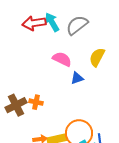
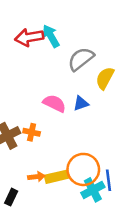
gray semicircle: (77, 25) -> (81, 59), moved
pink semicircle: (62, 59) -> (54, 103), moved

